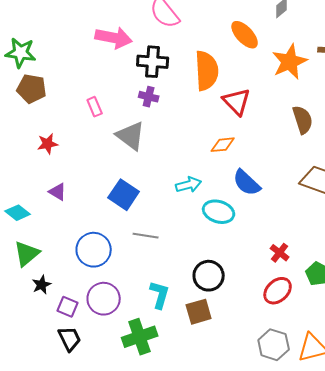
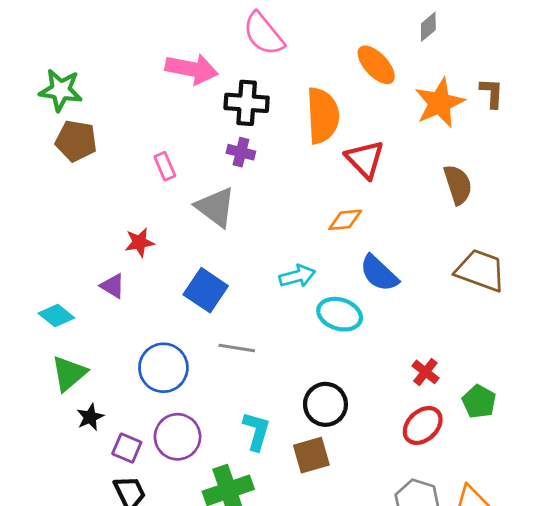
red star: (48, 144) -> (139, 242), moved

